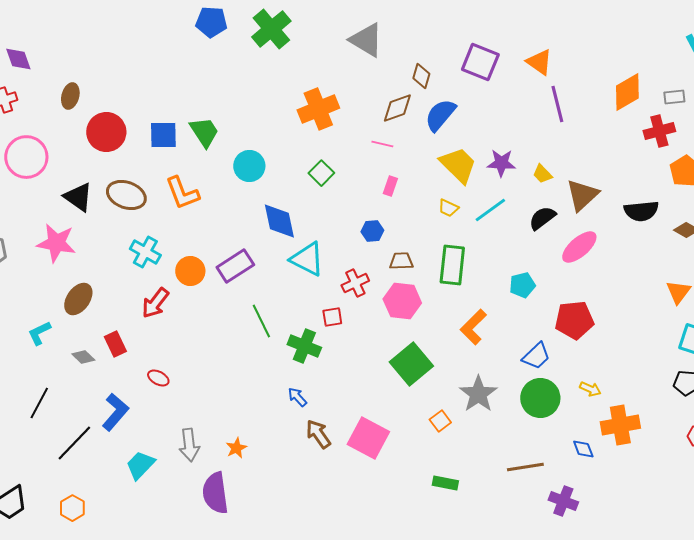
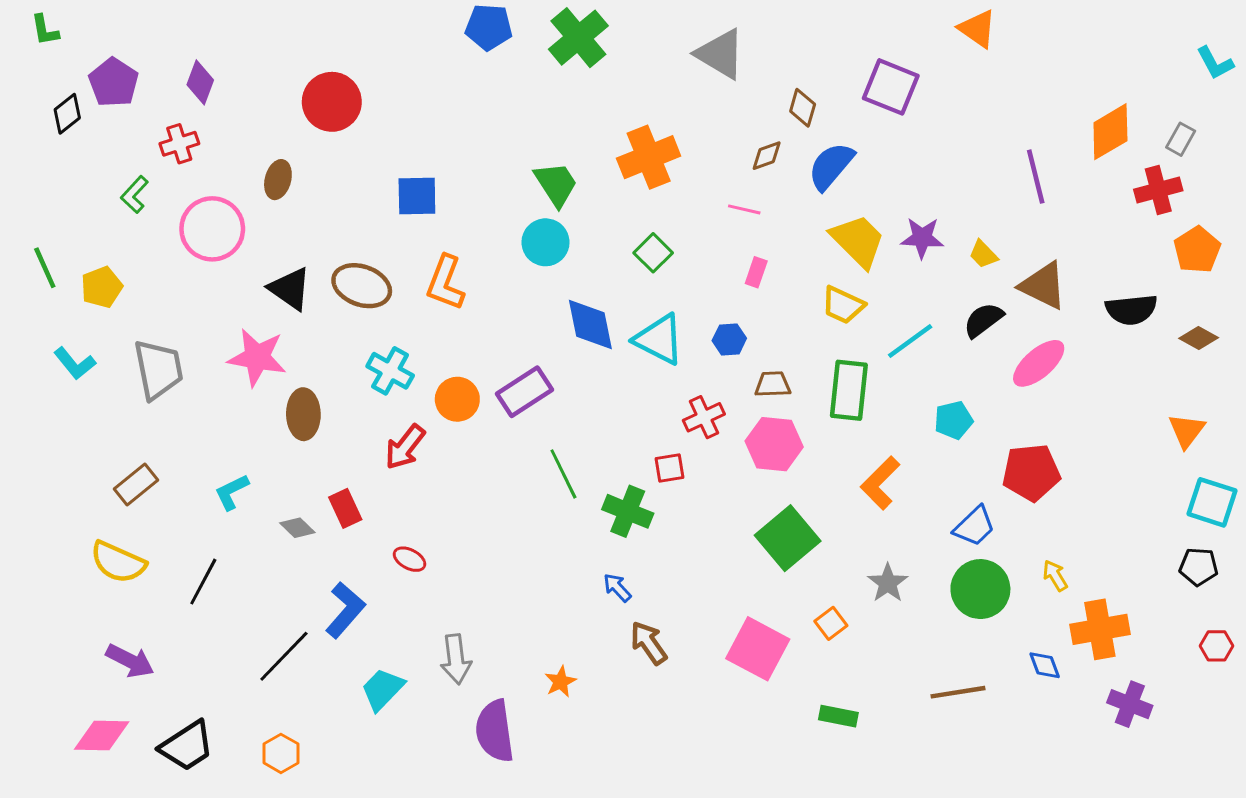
purple diamond: (18, 59) -> (200, 82), turned 40
orange triangle: (539, 62) -> (977, 29), moved
brown ellipse: (70, 96) -> (278, 180), moved
gray rectangle: (674, 97) -> (1181, 139), turned -55
purple line: (557, 104) -> (1036, 177), moved
brown diamond: (397, 108) -> (767, 156), size x0.7
red circle: (106, 132) -> (332, 102), moved
green trapezoid: (204, 132) -> (556, 184), moved
orange L-shape: (182, 193) -> (445, 283), turned 42
brown triangle: (582, 195) -> (1043, 286), turned -51
yellow trapezoid: (448, 208) -> (843, 305), size x1.4
cyan line: (490, 210) -> (910, 341), moved
cyan triangle: (307, 259) -> (659, 339), moved
brown ellipse: (78, 299) -> (303, 414), moved, turned -36
yellow arrow: (590, 389) -> (1055, 576), turned -145
gray star: (478, 394) -> (888, 583), size x0.7
black line: (39, 403) -> (203, 582), moved
pink square: (368, 438) -> (758, 649), moved
orange star: (236, 448) -> (560, 682), moved
purple cross: (563, 501) -> (1130, 704), moved

